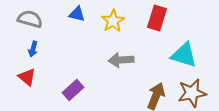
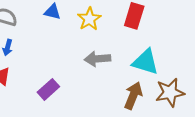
cyan triangle: (184, 55) -> (145, 62), moved

